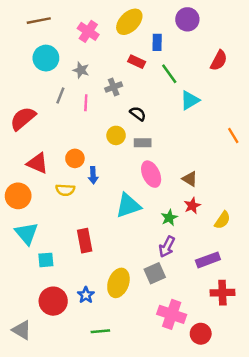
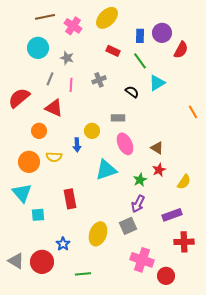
purple circle: (187, 19) -> (162, 33), moved
brown line: (39, 21) -> (45, 17), moved
blue rectangle: (157, 42) -> (140, 36), moved
gray cross: (114, 87) -> (99, 80), moved
black semicircle: (138, 114) -> (132, 92), moved
yellow circle: (116, 135) -> (92, 131), moved
orange circle: (75, 158) -> (39, 131), moved
red triangle: (37, 163) -> (54, 108), moved
orange circle: (18, 196) -> (29, 162), moved
blue star: (86, 295) -> (63, 244), moved
red circle: (53, 301) -> (42, 262), moved
gray triangle: (22, 330) -> (16, 261), moved

